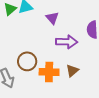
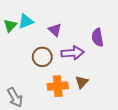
brown circle: (27, 61) -> (42, 57), moved

